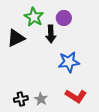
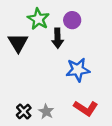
black triangle: (16, 38) -> (18, 43), turned -36
black cross: (21, 99) -> (24, 112), turned -32

